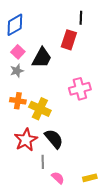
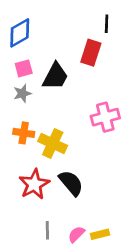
pink square: (18, 52) -> (24, 68), turned 32
gray line: (43, 162) -> (47, 230), moved
pink semicircle: (58, 178) -> (76, 234), turned -88
yellow rectangle: (90, 178) -> (100, 234), moved

